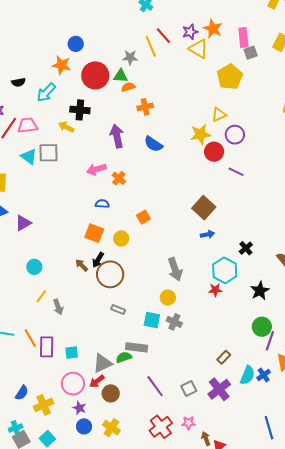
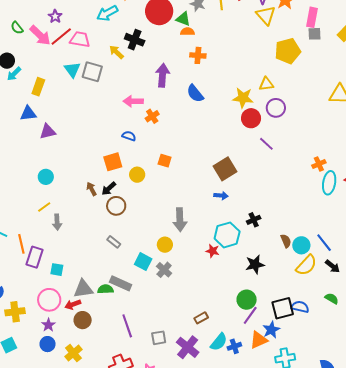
orange square: (143, 217) -> (165, 161), turned 32
orange square: (94, 233) -> (113, 162), turned 36
brown circle: (110, 274) -> (116, 206), size x0.7
purple cross: (219, 389) -> (188, 347), turned -30

